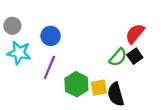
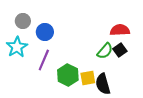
gray circle: (12, 26) -> (23, 21), moved
red semicircle: (135, 34) -> (120, 30), turned 48
cyan star: (19, 53) -> (17, 47), turned 30

